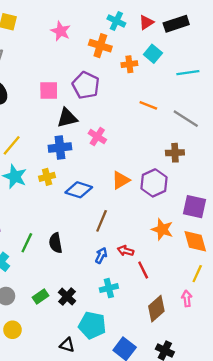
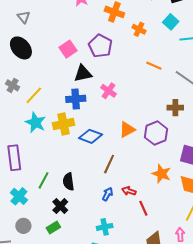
cyan square: (153, 54) -> (171, 22), moved
orange cross: (129, 64) -> (139, 29), turned 32
pink square: (49, 91) -> (68, 49), turned -36
yellow cross: (47, 177) -> (63, 124), size x1.5
cyan cross: (109, 288) -> (105, 227), moved
black cross: (67, 297) -> (60, 206), moved

